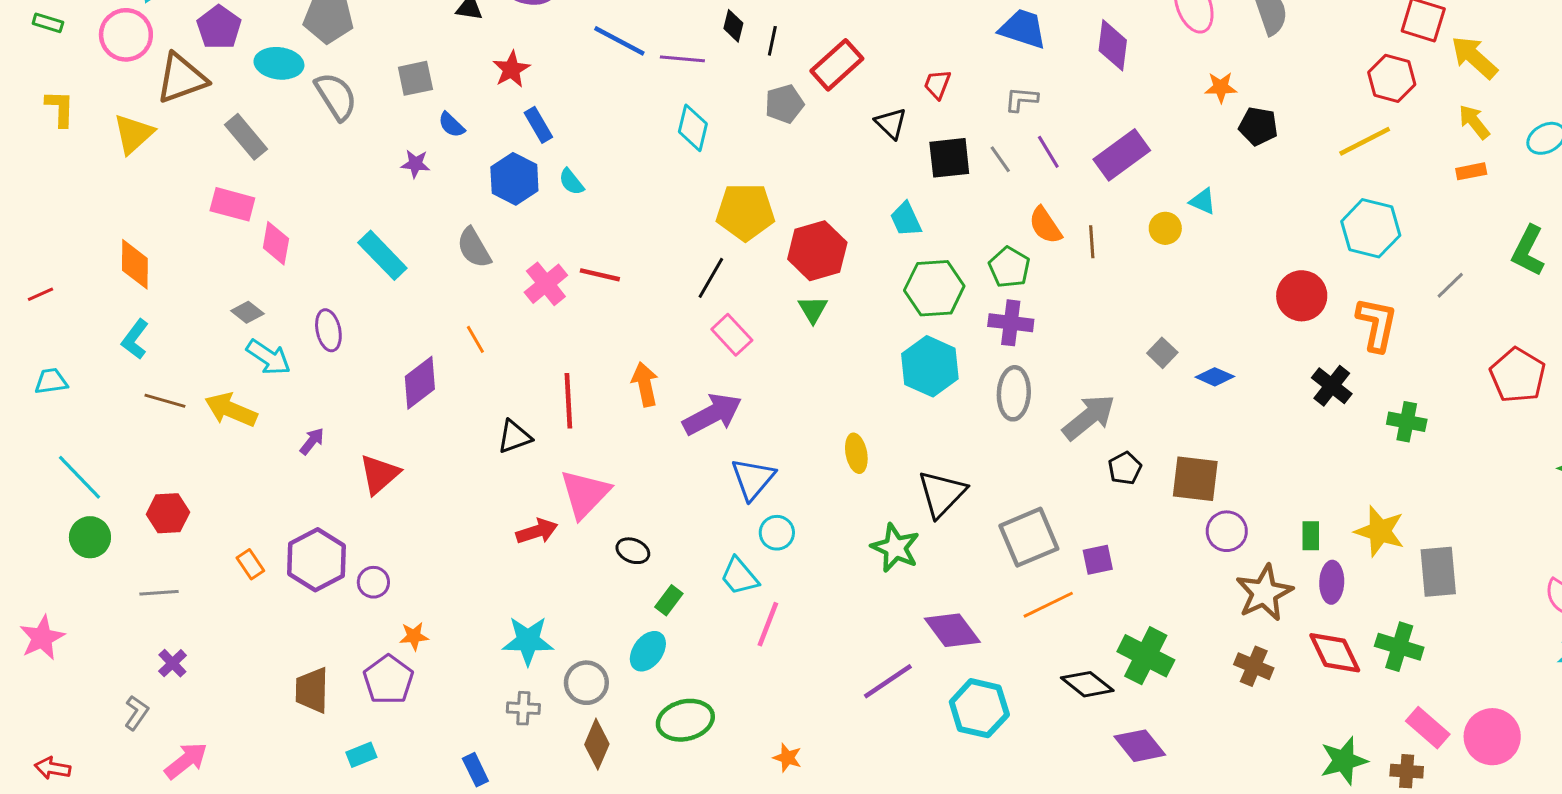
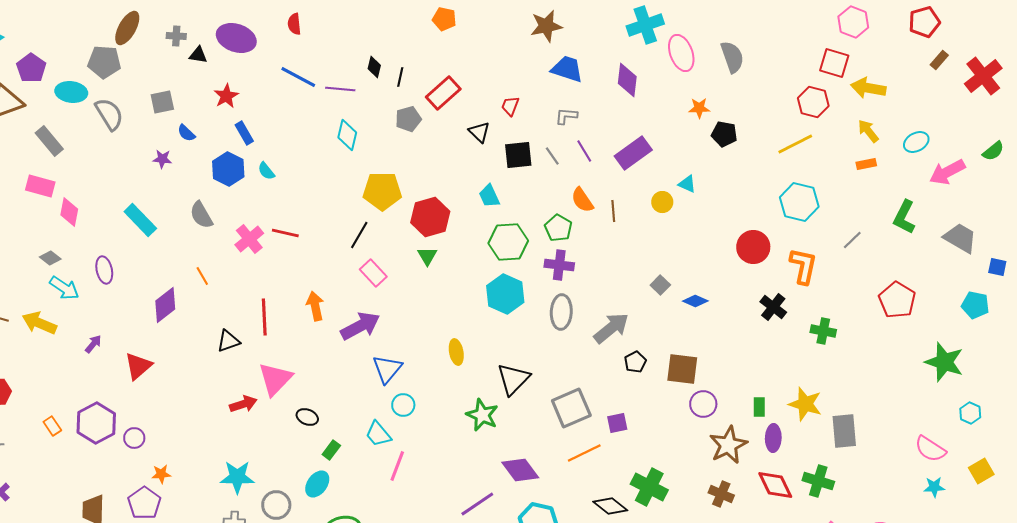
yellow arrow: (1474, 57) -> (868, 88), turned -32

